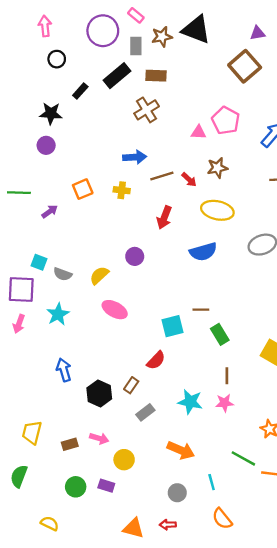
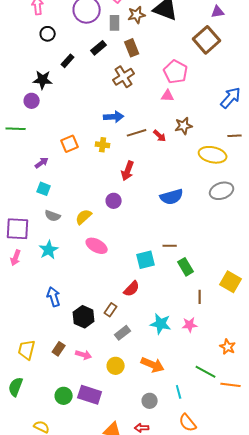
black rectangle: (117, 76) -> (99, 48), size x0.7
brown rectangle: (156, 76) -> (132, 48), turned 66
pink pentagon: (226, 121) -> (176, 72), moved
purple circle: (46, 145) -> (32, 101), moved
green line: (19, 193) -> (16, 129), moved
yellow ellipse: (217, 210) -> (213, 155), moved
red arrow: (164, 217) -> (128, 171), moved
cyan square: (39, 262) -> (44, 189), moved
brown line: (227, 376) -> (200, 297), moved
brown rectangle: (70, 444) -> (59, 349), moved, turned -40
yellow circle: (124, 460) -> (116, 366), moved
purple rectangle: (106, 486) -> (90, 395), size x1.6

